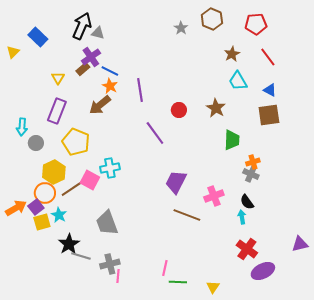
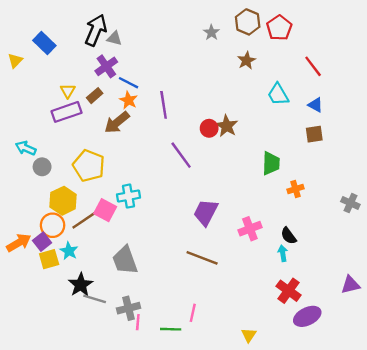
red pentagon: (256, 24) -> (279, 28), moved, turned -30
brown star: (232, 54) -> (246, 61), moved
brown rectangle: (83, 69) -> (95, 96), moved
brown star: (216, 108) -> (227, 126), moved
purple rectangle: (57, 111) -> (67, 112), moved, turned 50
brown square: (269, 115) -> (314, 134), size x0.7
cyan arrow: (22, 127) -> (26, 148), turned 108
gray cross: (251, 174) -> (350, 203), moved
brown line: (187, 215) -> (202, 258), moved
green line: (178, 282) -> (171, 329), moved

